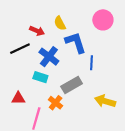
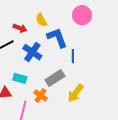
cyan rectangle: (40, 77) -> (20, 78), moved
yellow arrow: (105, 101) -> (75, 93), moved, turned -66

